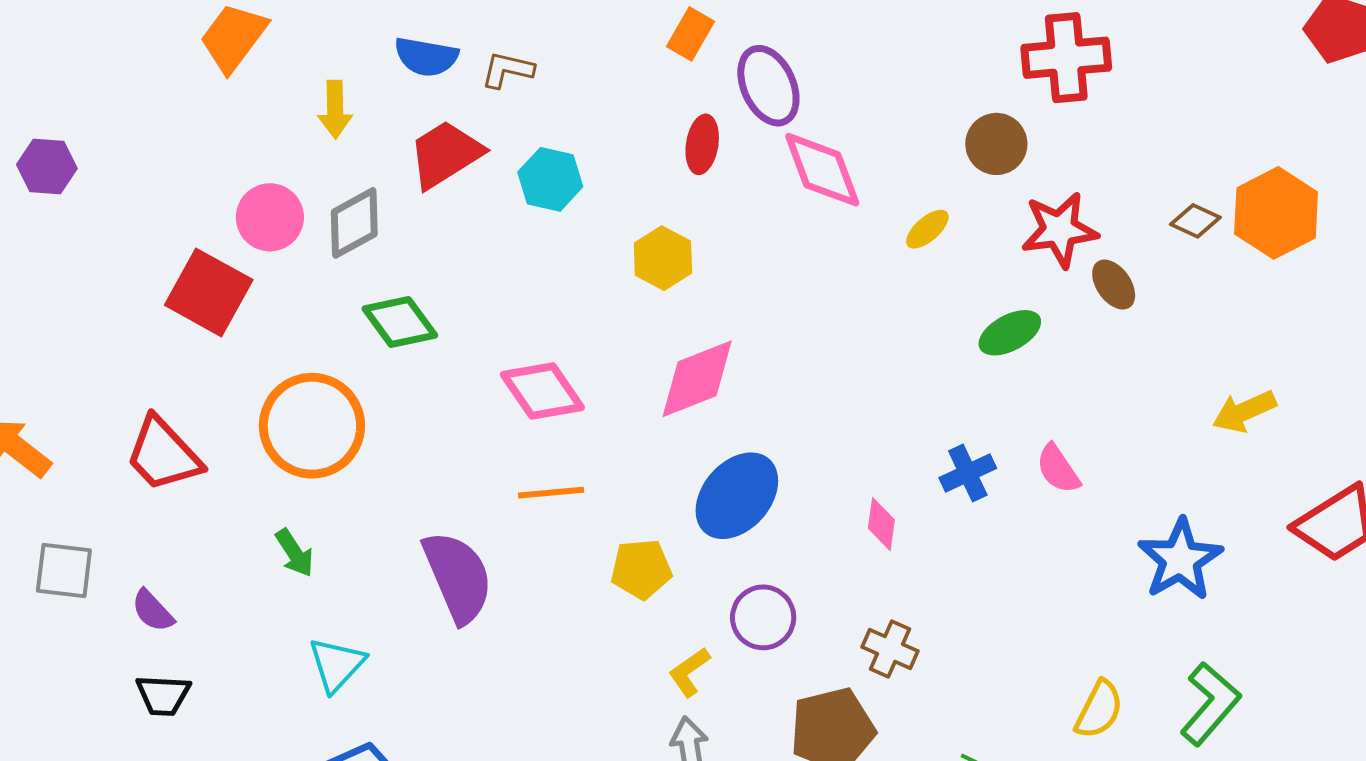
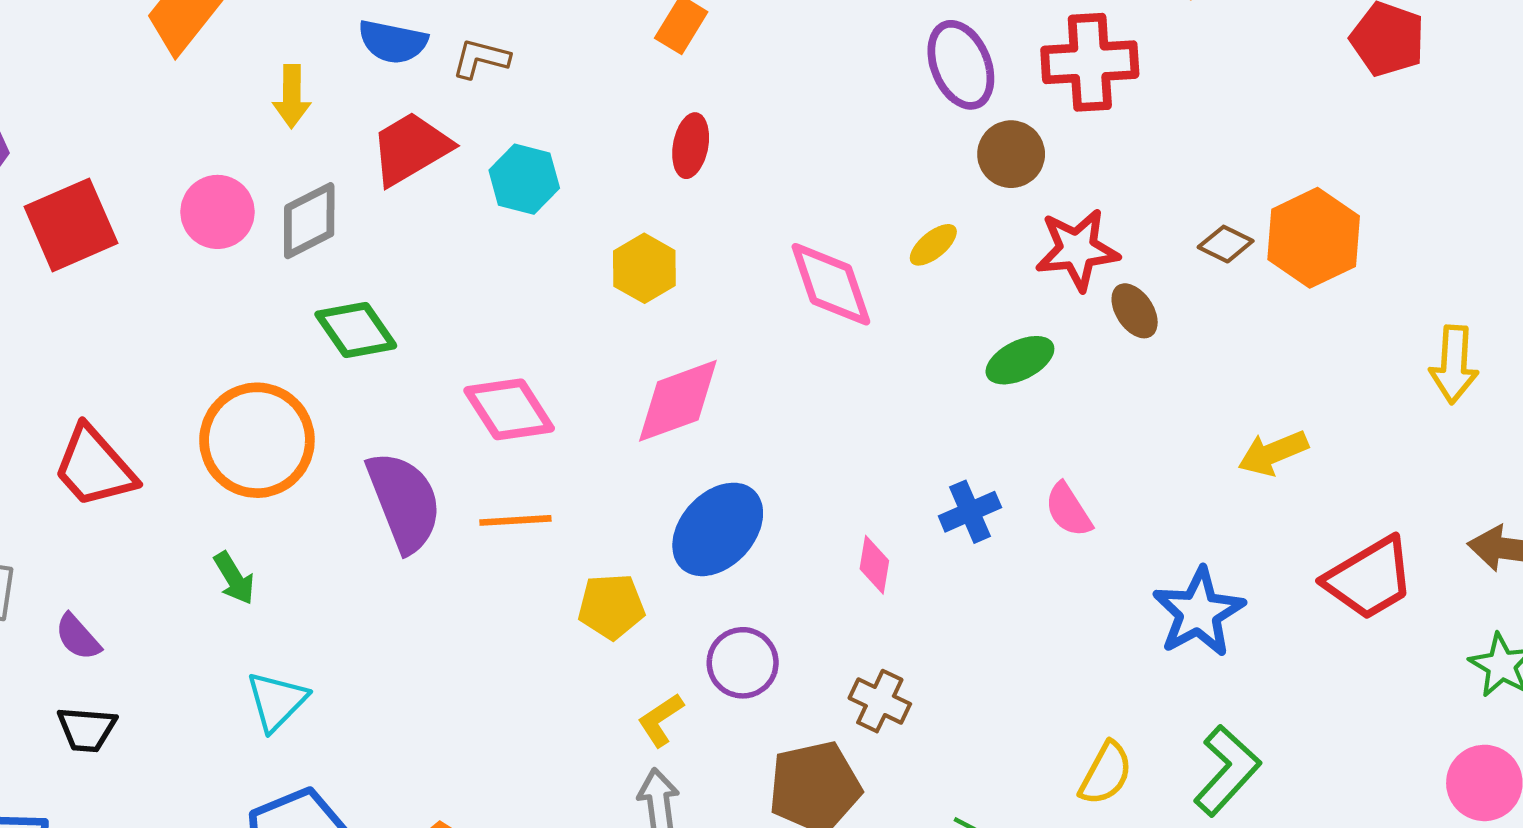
purple ellipse: (768, 86) -> (961, 65), moved
pink diamond: (822, 170) -> (831, 284), moved
red square: (209, 292) -> (71, 225), moved, turned 36
purple semicircle: (458, 577) -> (404, 502), moved

